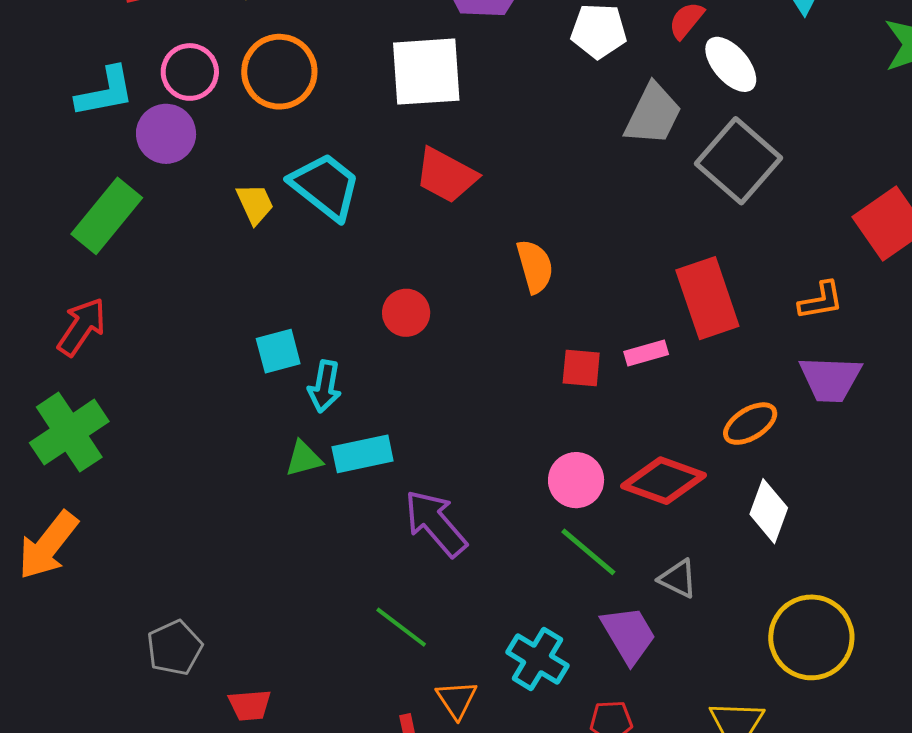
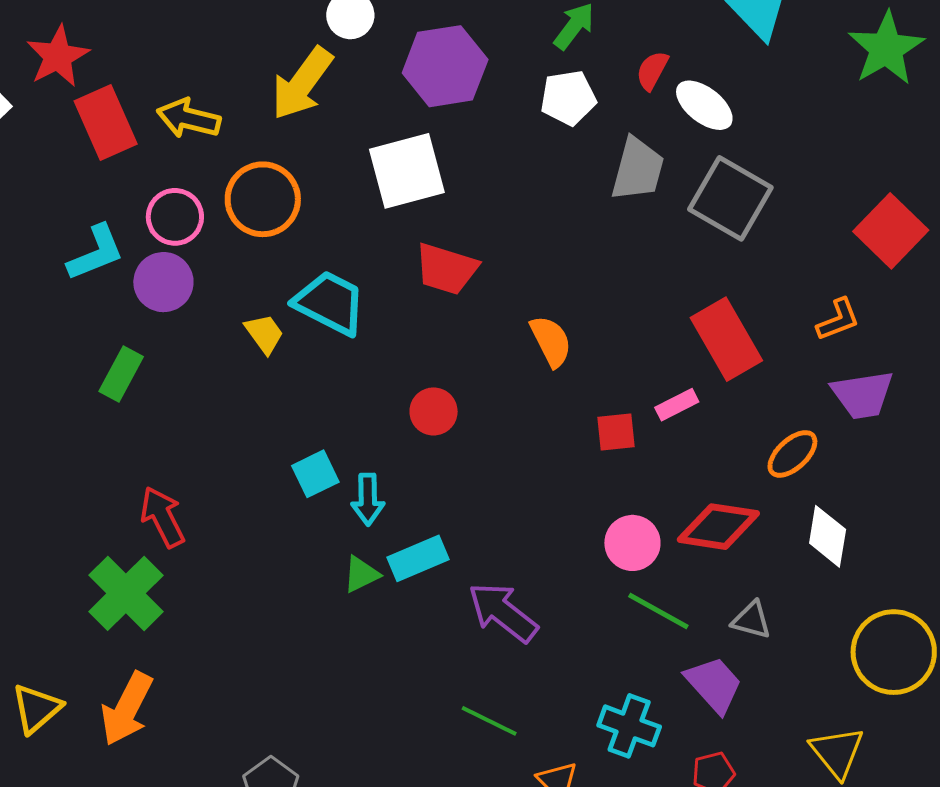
green rectangle: (107, 216) -> (121, 374), size x0.7
red arrow: (82, 327) -> (163, 517), moved, turned -50

